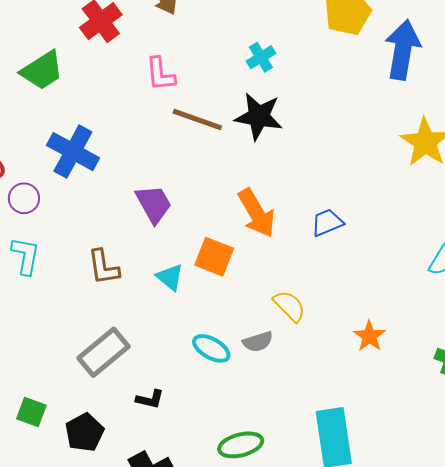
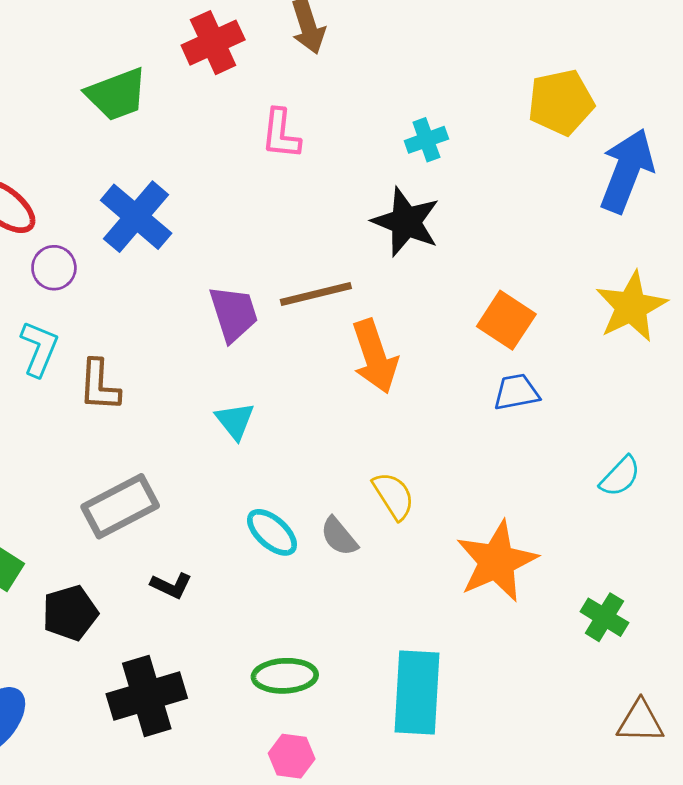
brown line: (197, 120) -> (316, 294), moved, turned -45
blue trapezoid: (327, 223) -> (516, 392), moved
orange square: (214, 257) -> (506, 320), moved
brown L-shape: (103, 267) -> (99, 385), moved
orange star: (369, 336) -> (497, 561), size x1.8
gray semicircle: (258, 342) -> (339, 536), turned 56

